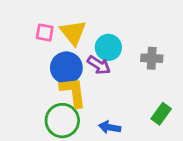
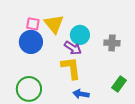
blue circle: (66, 68) -> (31, 42), moved
yellow L-shape: (73, 92) -> (71, 68), moved
green circle: (62, 121) -> (29, 89), moved

